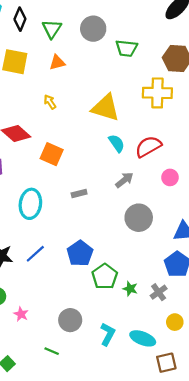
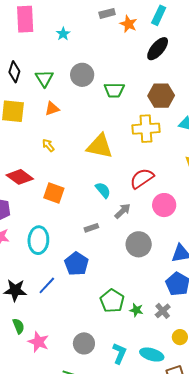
cyan semicircle: (117, 143) -> (103, 190), moved
pink circle: (170, 177) -> (164, 205), size x1.5
gray rectangle: (79, 194) -> (91, 228), moved
blue pentagon: (80, 253) -> (76, 264), moved
pink star: (21, 314) -> (38, 342), size x1.5

